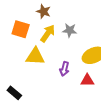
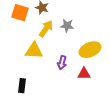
orange square: (21, 29) -> (20, 13), moved
black rectangle: (14, 93) -> (22, 86), moved, turned 56

